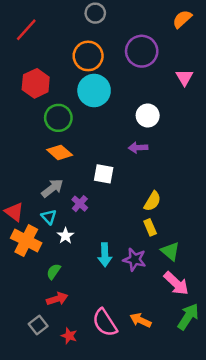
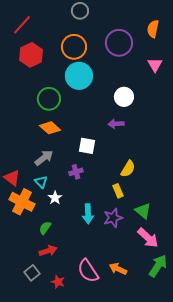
orange semicircle: (182, 19) -> (153, 29), moved, turned -36
red hexagon: (36, 83) -> (31, 55), moved
purple cross: (80, 204) -> (76, 172), moved, turned 32
yellow rectangle: (150, 227) -> (118, 191), moved
purple star: (135, 260) -> (113, 218), turned -30

